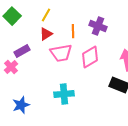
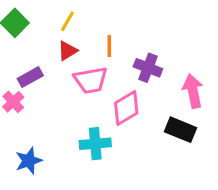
purple cross: (98, 26) -> (148, 68), moved
pink diamond: (90, 57) -> (126, 108), moved

